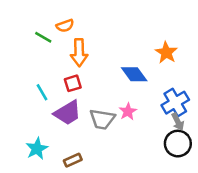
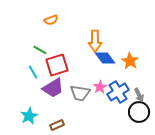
green line: (43, 37) -> (40, 50), moved
orange arrow: (79, 53) -> (95, 41), moved
orange star: (166, 53) -> (130, 61), moved
red square: (73, 83) -> (57, 65), size x1.6
blue cross: (175, 103) -> (118, 92), moved

